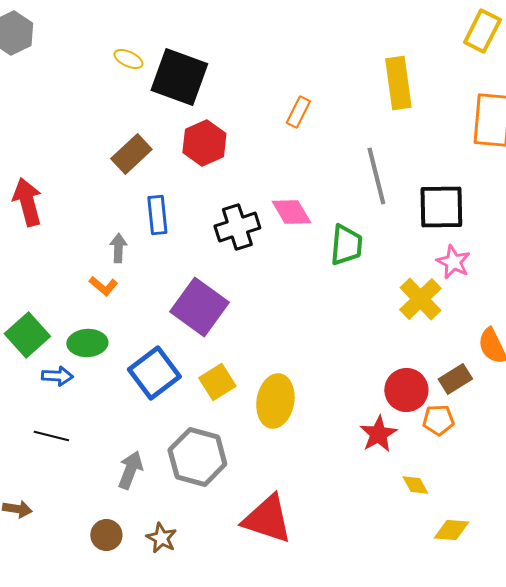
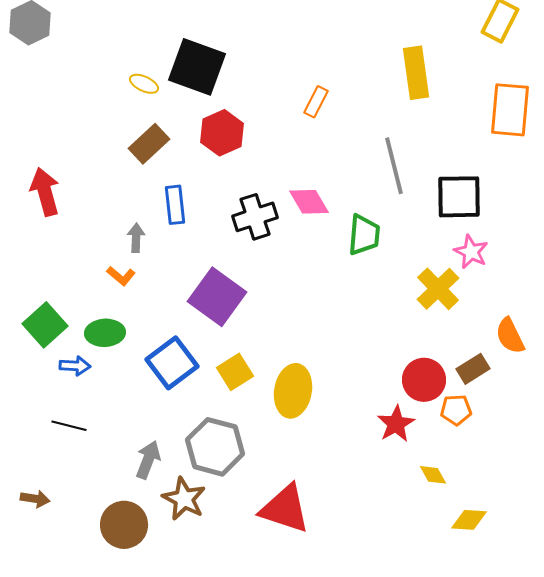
yellow ellipse: (128, 59) -> (144, 84), moved
brown circle: (106, 535) -> (124, 525), size x1.5
brown star: (161, 538) -> (184, 499), moved, size x1.4

